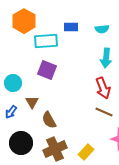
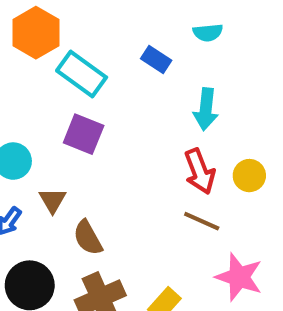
blue rectangle: (71, 27) -> (156, 60), moved, turned 32
cyan semicircle: (102, 29) -> (208, 33), moved
cyan rectangle: (46, 41) -> (82, 74), turned 40

